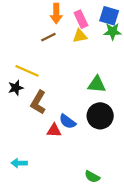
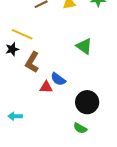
green triangle: (97, 84) -> (84, 46), turned 30
black circle: (100, 116) -> (87, 102), moved

